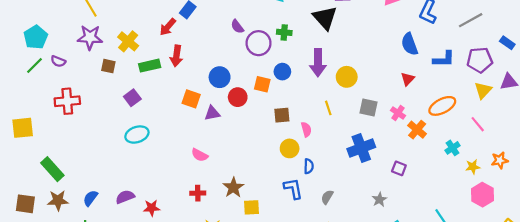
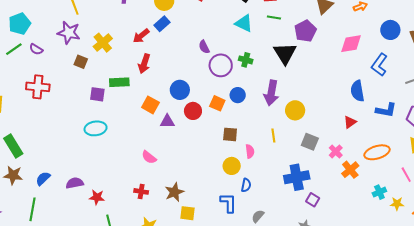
green rectangle: (150, 66) -> (119, 82), moved
purple square: (132, 98) -> (97, 94), turned 35
yellow star: (473, 167) -> (397, 204), moved
purple square: (399, 168) -> (313, 200), moved

